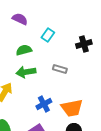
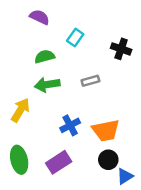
black cross: (84, 44) -> (121, 49), turned 35
gray rectangle: (60, 69) -> (90, 81), turned -32

